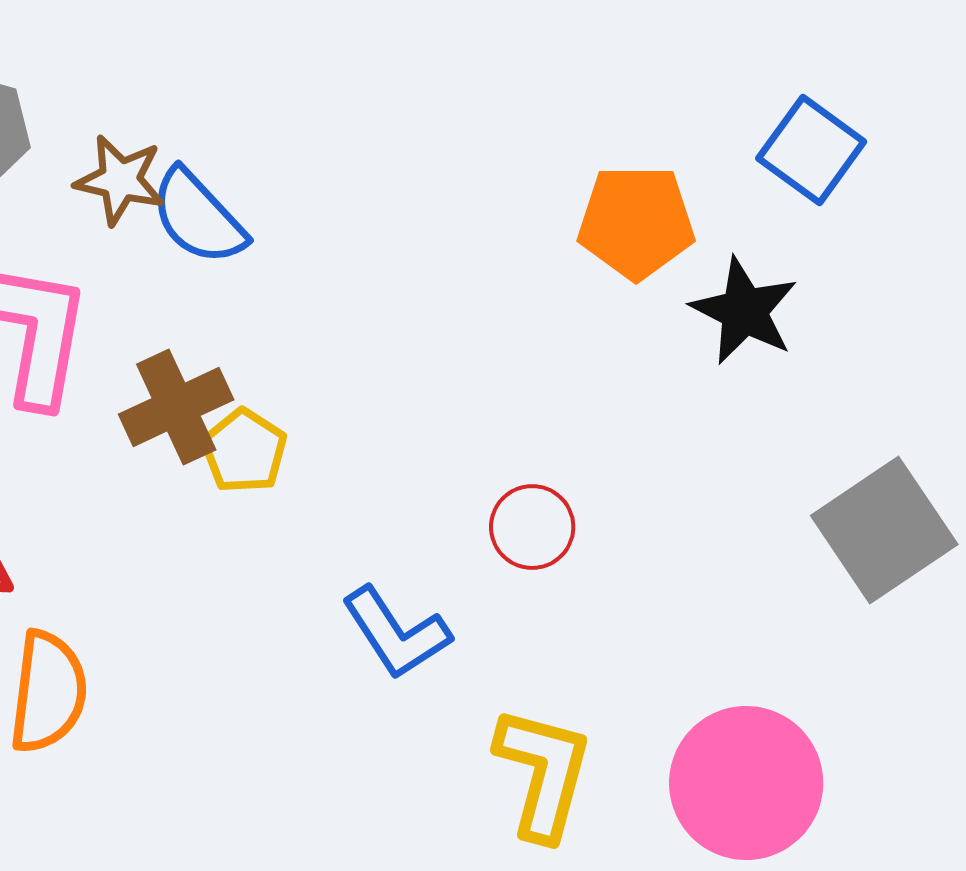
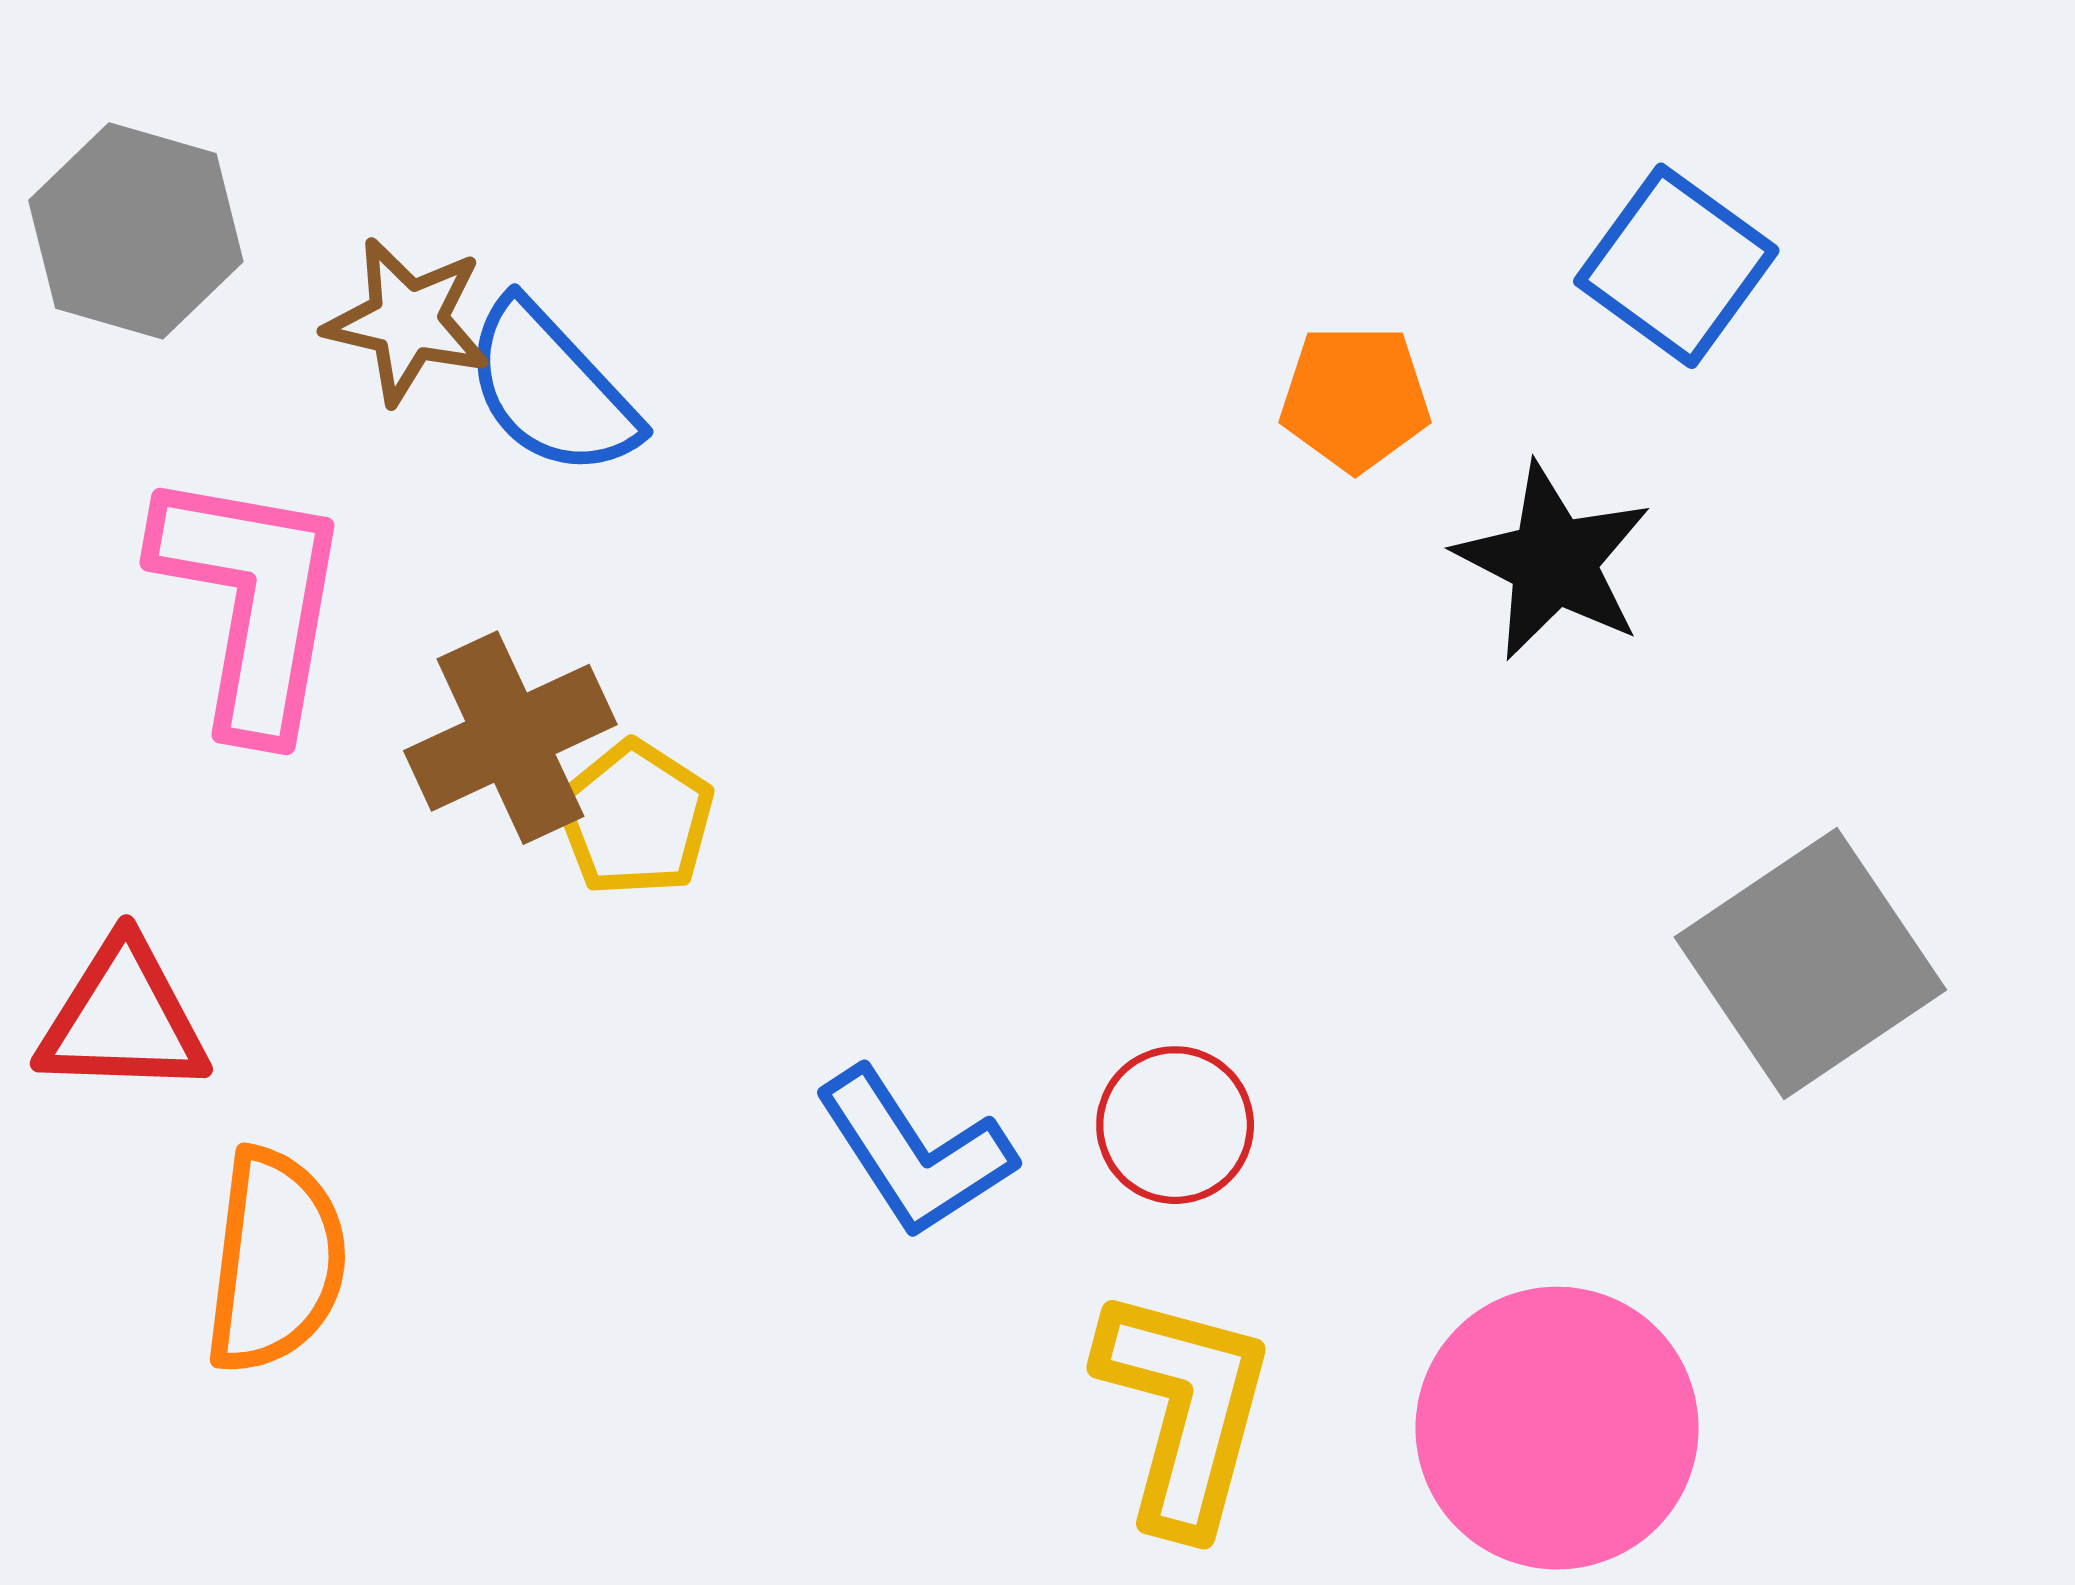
orange pentagon: (636, 222) -> (1355, 398), size x0.7
red circle: (532, 527) -> (1175, 1125), moved

